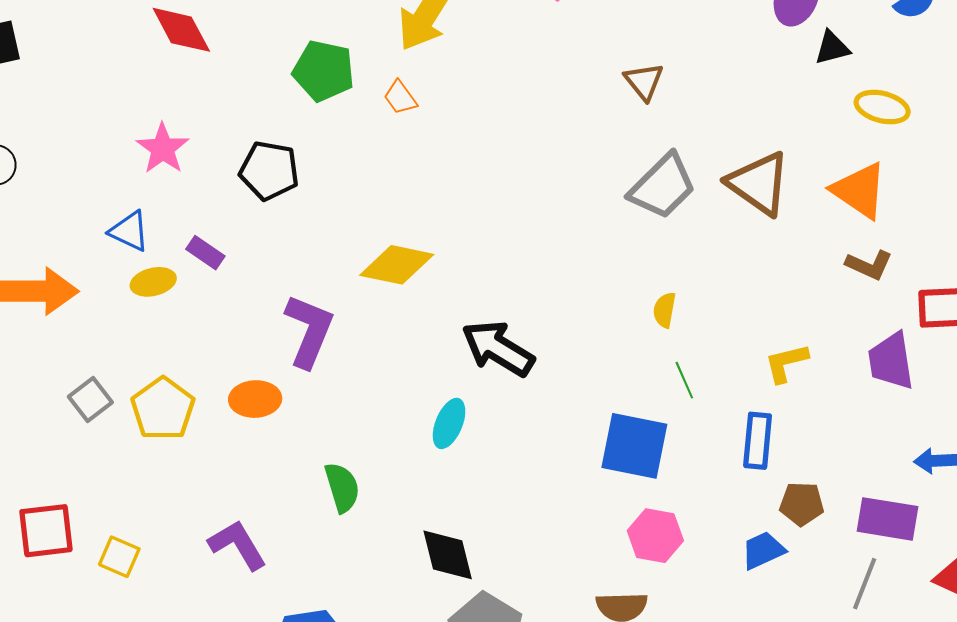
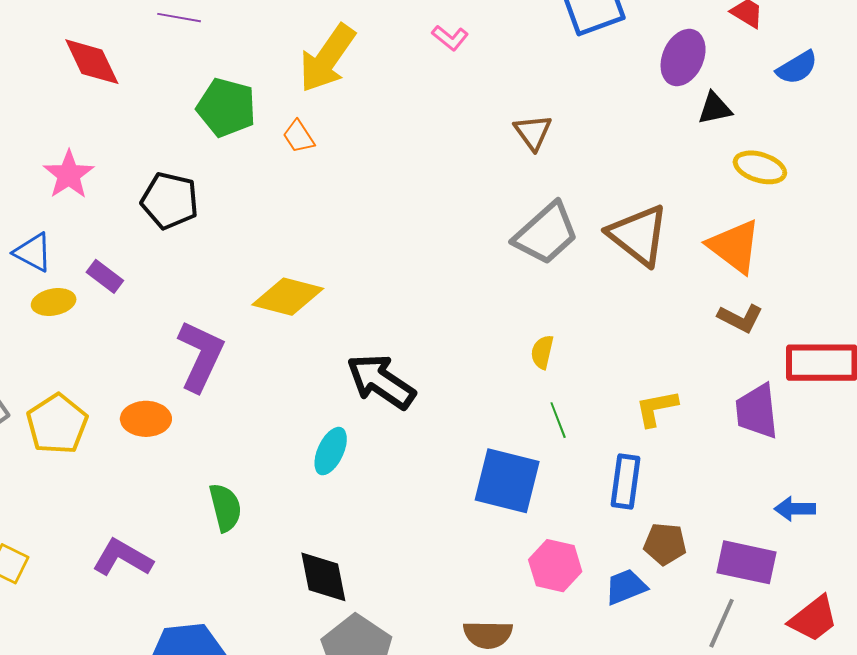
pink hexagon: (655, 536) -> (555, 566), moved
purple L-shape: (238, 545) -> (123, 558), turned -32

